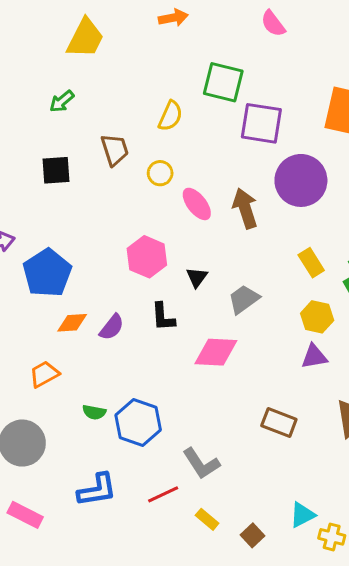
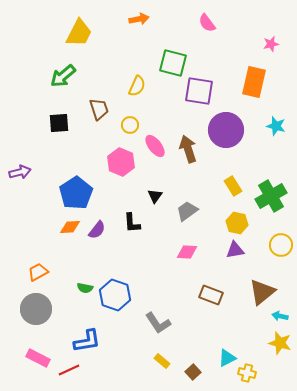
green arrow: (62, 101) -> (63, 76), size x1.5
pink hexagon: (147, 257) -> (121, 162), moved
blue pentagon: (47, 273) -> (76, 193), moved
pink diamond: (216, 352) -> (187, 252), moved, size x0.7
orange trapezoid: (44, 374) -> (38, 272), moved
red line: (163, 494) -> (69, 370), moved

